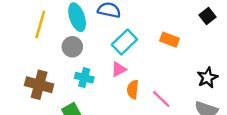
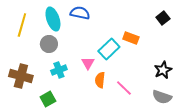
cyan rectangle: (124, 42) -> (109, 49), moved
pink triangle: (119, 69) -> (88, 63), turned -32
cyan cross: (84, 78) -> (59, 70), turned -35

